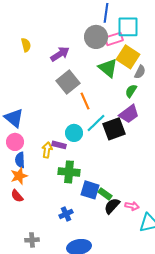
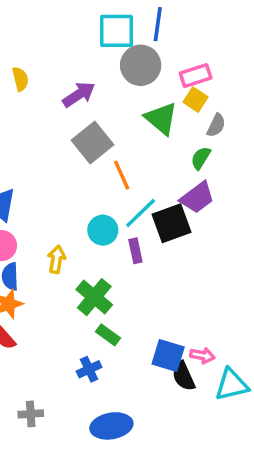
cyan square: (128, 27) -> (117, 31), moved
pink rectangle: (114, 39) -> (196, 76), moved
yellow square: (128, 57) -> (196, 100), size x0.6
purple rectangle: (59, 145) -> (135, 251), moved, turned 64
green cross: (69, 172) -> (94, 297), turned 35
blue square: (90, 190) -> (168, 355), moved
green rectangle: (105, 194) -> (108, 335), moved
black semicircle: (112, 206) -> (184, 376), moved, turned -66

